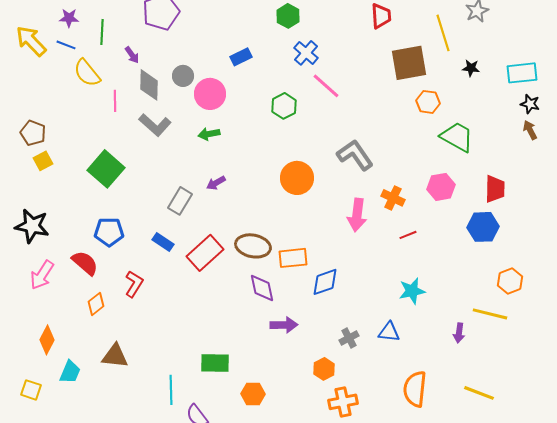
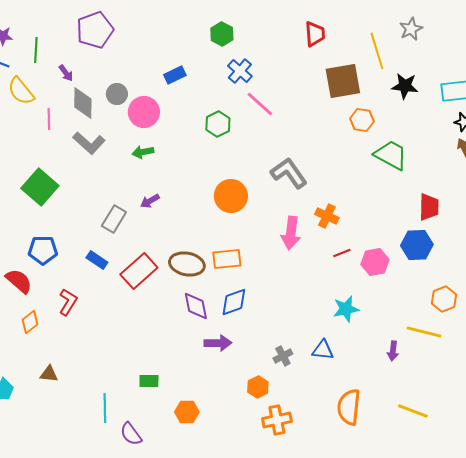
black star: (471, 68) -> (405, 86), size x1.5
pink hexagon: (441, 187) -> (375, 262), moved
orange rectangle: (293, 258) -> (227, 259), moved
blue diamond: (325, 282) -> (234, 302), moved
brown triangle: (115, 356) -> (49, 374), size x0.7
green rectangle: (215, 363) -> (149, 381), size x0.7

